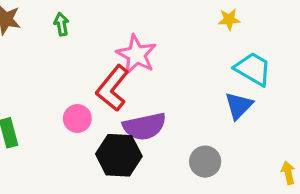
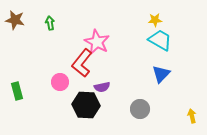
cyan trapezoid: (253, 69) -> (160, 40), moved
purple semicircle: (144, 126) -> (102, 87), size x0.6

